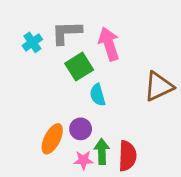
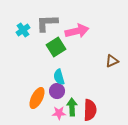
pink arrow: (109, 44) -> (77, 31), turned 95
brown triangle: (159, 86) -> (112, 61), size x0.6
cyan semicircle: (98, 95) -> (59, 77), moved

